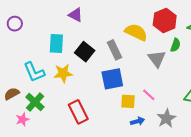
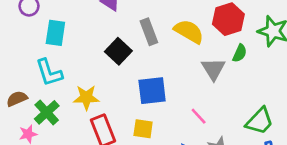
cyan rectangle: (56, 43) -> (55, 33), moved
gray rectangle: (115, 50) -> (149, 32), moved
yellow star: (63, 73) -> (86, 97), moved
yellow square: (128, 101) -> (143, 129), moved

